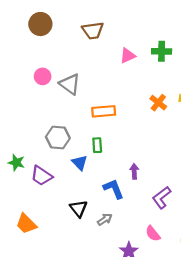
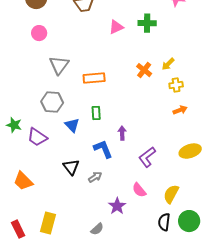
pink circle: (43, 76) -> (39, 33), moved
gray triangle: (70, 84) -> (59, 65), moved, turned 30
green rectangle: (97, 145) -> (96, 113), moved

